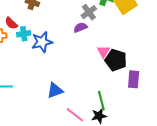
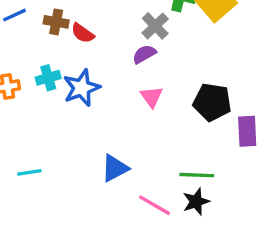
red semicircle: (11, 23) -> (83, 33), moved
pink triangle: (103, 52) -> (152, 97), moved
green line: (101, 101) -> (197, 175), turned -66

